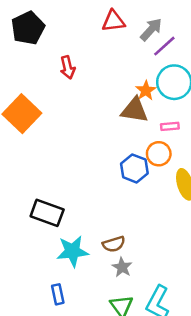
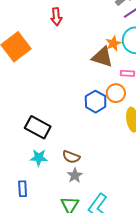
black rectangle: (47, 213) -> (38, 127), moved
brown semicircle: (114, 244) -> (71, 157), turned 30
cyan star: (72, 251) -> (39, 158), size x0.7

